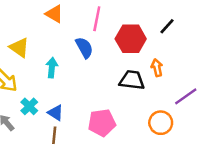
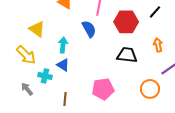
orange arrow: (157, 68) -> (158, 45), moved
cyan cross: (29, 106) -> (45, 76), turned -32
blue triangle: (56, 113) -> (63, 65), moved

